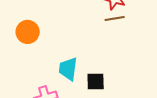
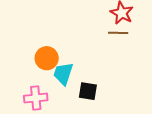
orange circle: (28, 32) -> (47, 58), moved

